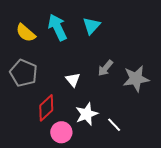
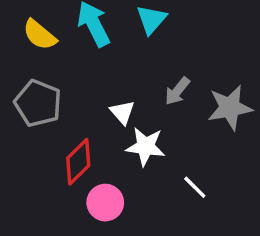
white star: (87, 114) -> (146, 146), moved, turned 30

